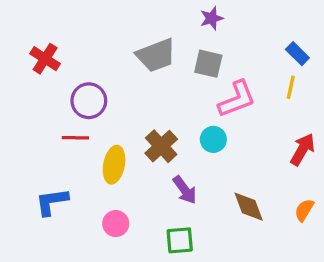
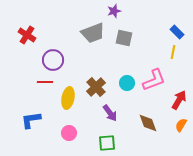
purple star: (212, 18) -> (114, 11), moved
pink L-shape: (237, 99) -> (154, 80), moved
red arrow: (302, 150) -> (179, 100), moved

